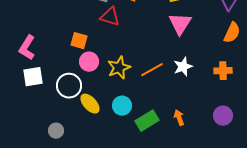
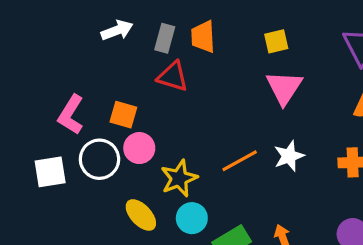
pink L-shape: (27, 48) -> (71, 115), moved
yellow star: (119, 68) -> (179, 178), moved
white circle: (69, 86) -> (99, 159), moved

